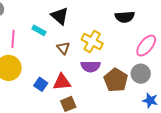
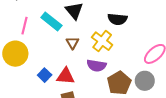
black semicircle: (125, 17) -> (117, 19), moved
cyan rectangle: (39, 30) -> (51, 21), size x1.5

